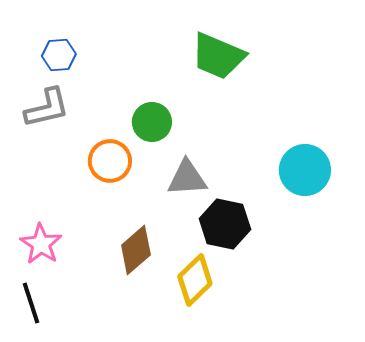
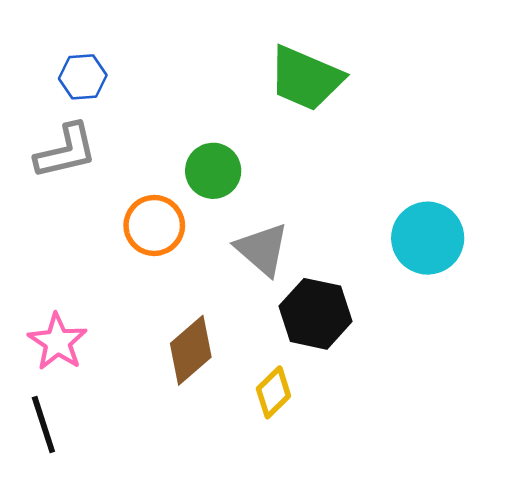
gray triangle: (187, 178) -> (262, 249), turned 45
yellow diamond: (195, 280) -> (273, 392), size x0.7

